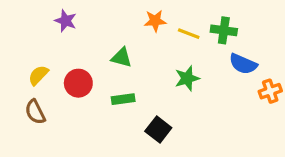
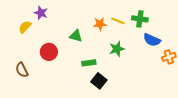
orange star: (155, 21) -> (100, 24), moved
yellow semicircle: (38, 75) -> (25, 27), moved
green rectangle: (123, 99) -> (89, 63), moved

